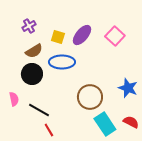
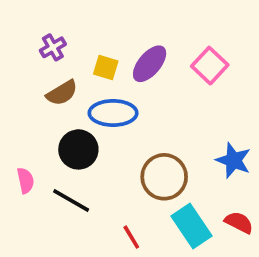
black circle: (32, 74) -> (78, 149), moved
red line: (49, 130) -> (131, 237), moved

